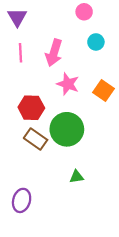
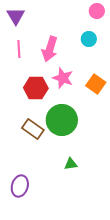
pink circle: (84, 12) -> (97, 11), moved
red hexagon: (31, 108) -> (36, 88), moved

